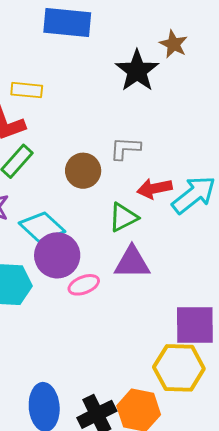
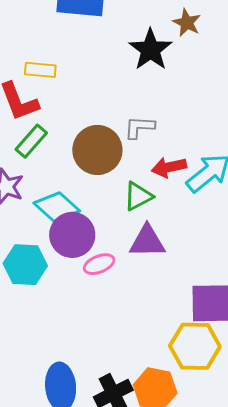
brown circle: (83, 171) -> (97, 150), size x1.4

